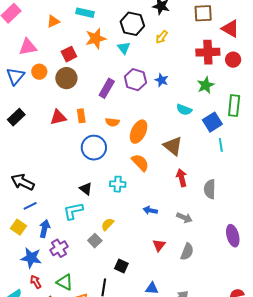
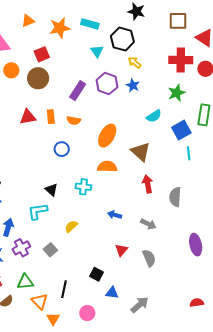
cyan rectangle: (85, 13) -> (90, 24), moved
black hexagon: (132, 24) -> (122, 39), moved
yellow arrow: (162, 37) -> (135, 62), moved, turned 88
orange star: (96, 38) -> (60, 28), moved
cyan semicircle: (184, 110) -> (154, 116), turned -56
orange semicircle: (112, 122) -> (74, 120), moved
blue circle: (94, 148) -> (62, 149), size x0.6
orange semicircle: (140, 163) -> (107, 167), turned -48
gray square: (95, 241) -> (50, 250), moved
gray semicircle: (187, 252) -> (149, 258), turned -48
black square: (121, 266) -> (97, 274), moved
green triangle: (65, 282) -> (25, 282), turned -36

